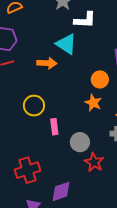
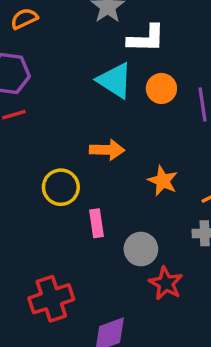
orange arrow: (47, 63) -> (107, 150), moved
orange circle: (100, 79) -> (161, 88), moved

